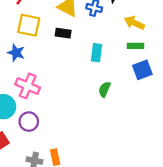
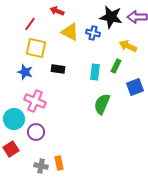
black rectangle: (63, 33) -> (58, 69), moved
green rectangle: (135, 46) -> (116, 66), moved, turned -64
green semicircle: (104, 89) -> (102, 104), size x1.5

